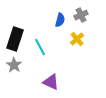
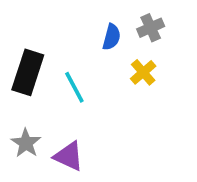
gray star: (14, 65) -> (26, 143), moved
purple triangle: (51, 82) -> (69, 156), moved

